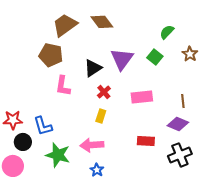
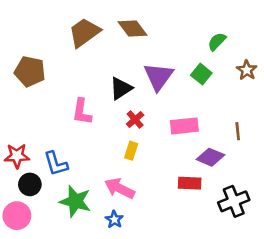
brown pentagon: (51, 55) -> (30, 71), moved
purple diamond: (178, 124) -> (210, 157), moved
pink arrow: (92, 145) -> (119, 188), turned 30
blue star: (97, 170) -> (114, 219), moved

